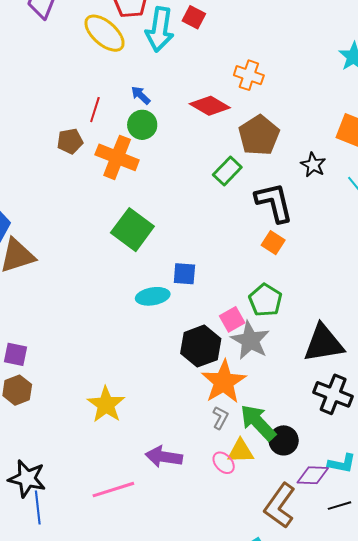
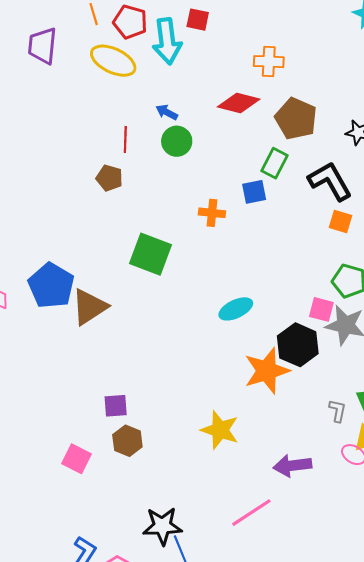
brown pentagon: (70, 141) -> (109, 178), turned -30
orange cross: (117, 157) -> (212, 213), moved, size x0.6
green square: (132, 230) -> (150, 254), moved
blue square: (184, 274) -> (254, 192), moved
pink square: (232, 319) -> (321, 309), turned -30
orange star: (224, 382) -> (267, 371), moved, turned 30

